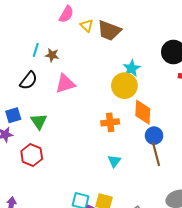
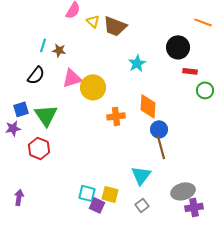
yellow circle: (124, 86) -> (93, 87), moved
green triangle: (39, 121) -> (46, 115), size x1.4
cyan triangle: (114, 161) -> (141, 175), moved, size x1.5

